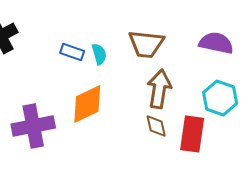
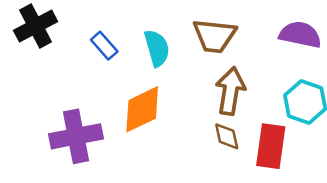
blue rectangle: (72, 52) -> (104, 46), moved, turned 30
cyan semicircle: (99, 54) -> (157, 48), size x1.4

